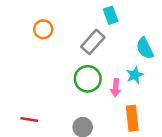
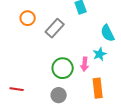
gray rectangle: (93, 42) -> (55, 28), moved
green circle: (88, 79) -> (63, 68), moved

